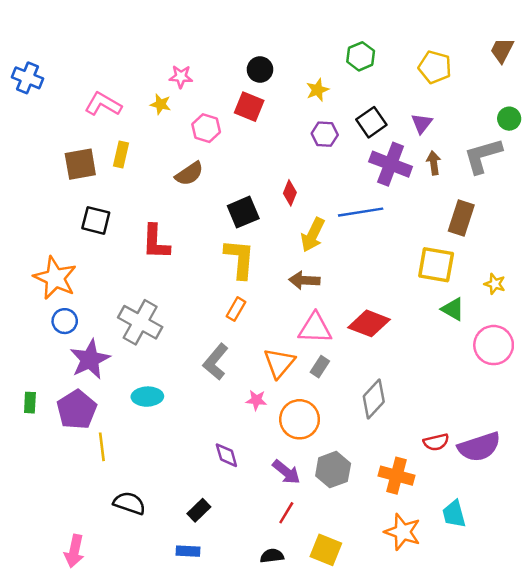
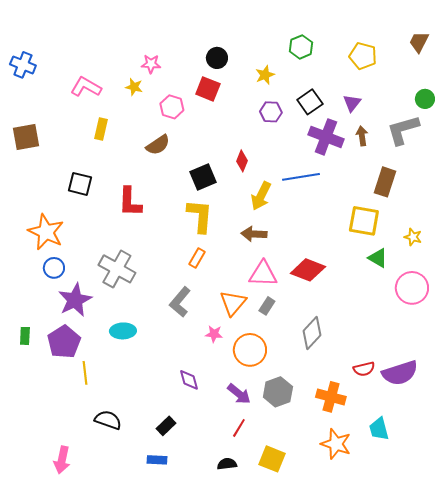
brown square: (80, 164) -> (26, 137), moved

